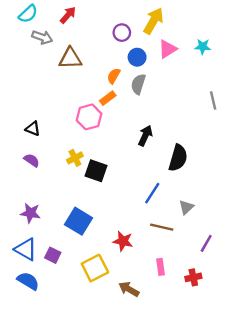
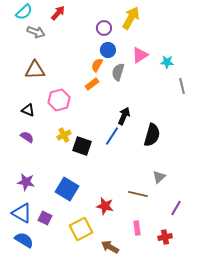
cyan star: (203, 47) -> (167, 62), moved
pink triangle: (168, 49) -> (140, 55), moved
blue circle: (137, 57) -> (108, 50), moved
brown triangle: (70, 58) -> (35, 70), moved
pink hexagon: (89, 117) -> (59, 100), moved
blue line: (152, 193) -> (112, 136), moved

